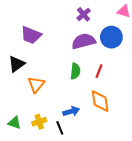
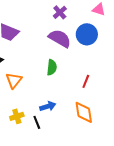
purple semicircle: (84, 41) -> (60, 38), turned 45
red line: (99, 71) -> (86, 81), moved
orange diamond: (100, 101) -> (84, 112), moved

